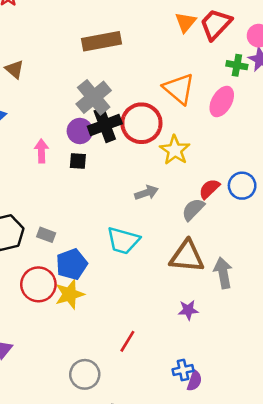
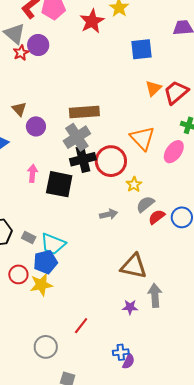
brown rectangle: (101, 41) -> (84, 112), moved
purple circle: (80, 131) -> (36, 126), moved
yellow star: (175, 150) -> (134, 184), size x0.7
black square: (78, 161) -> (59, 184), size x2.0
gray semicircle: (193, 209) -> (145, 204), moved
cyan trapezoid: (123, 241) -> (53, 244), moved
gray arrow: (223, 273) -> (155, 295), moved
red circle: (38, 284) -> (18, 274), size x0.7

